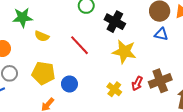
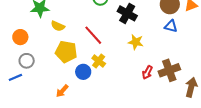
yellow star: (124, 52) -> (136, 42), size x0.7
yellow pentagon: (43, 73) -> (66, 52), moved
yellow cross: (114, 89) -> (99, 61), moved

